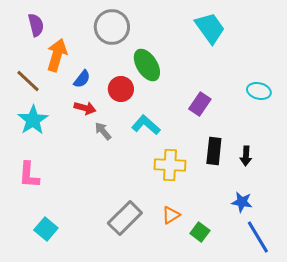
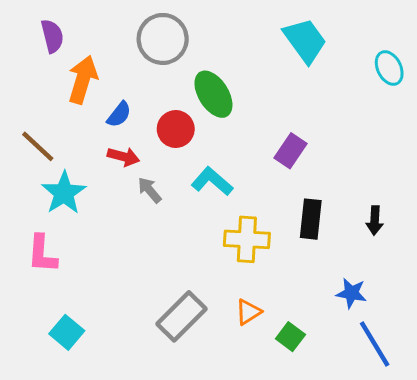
brown line: (28, 81) -> (38, 146), moved
cyan ellipse: (259, 91) -> (389, 68), moved, turned 50
cyan star: (33, 120) -> (64, 193), moved
black arrow: (246, 156) -> (375, 220), moved

